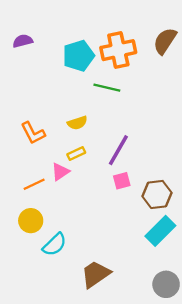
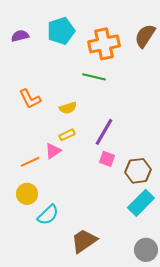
cyan pentagon: (78, 56) -> (61, 31), moved
orange L-shape: (33, 133) -> (30, 99), moved
pink square: (122, 181) -> (107, 159), turned 35

